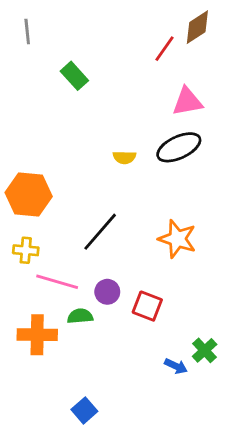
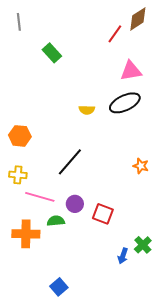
orange hexagon: (29, 195) -> (20, 136), size x0.7
orange star: (177, 239) -> (141, 166), moved, size x0.6
blue arrow: (176, 366) -> (123, 256), turned 84

